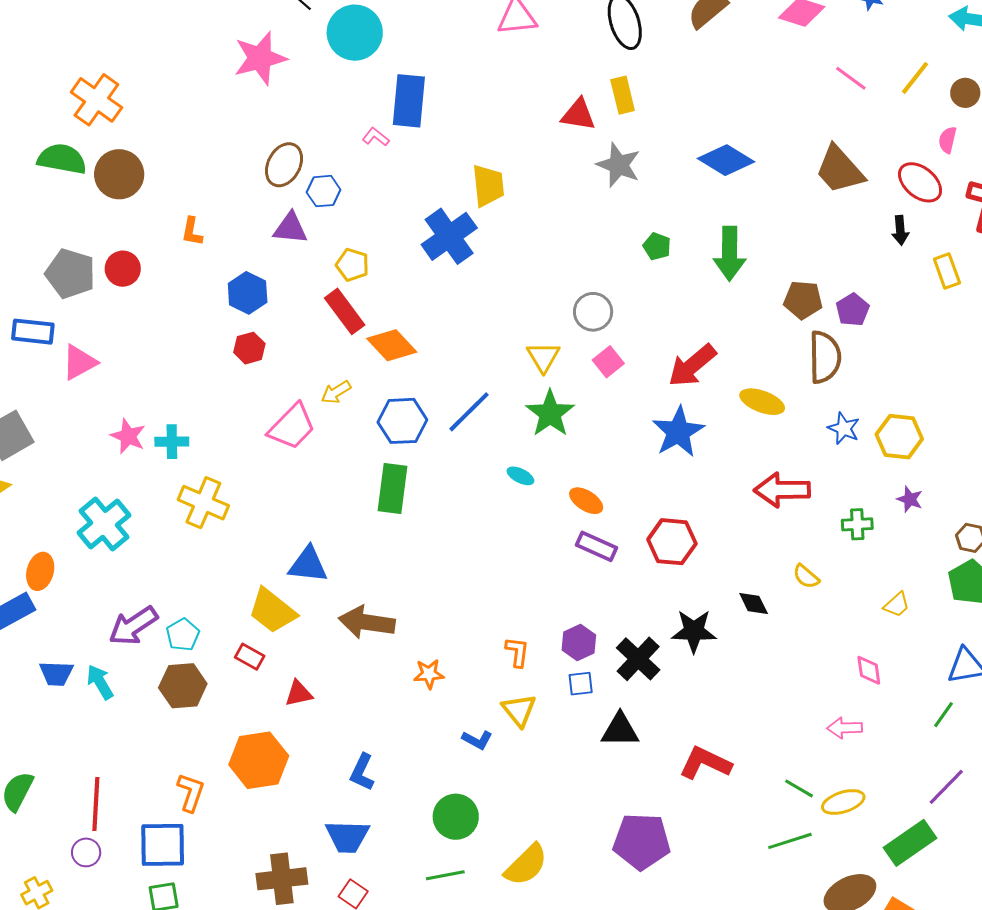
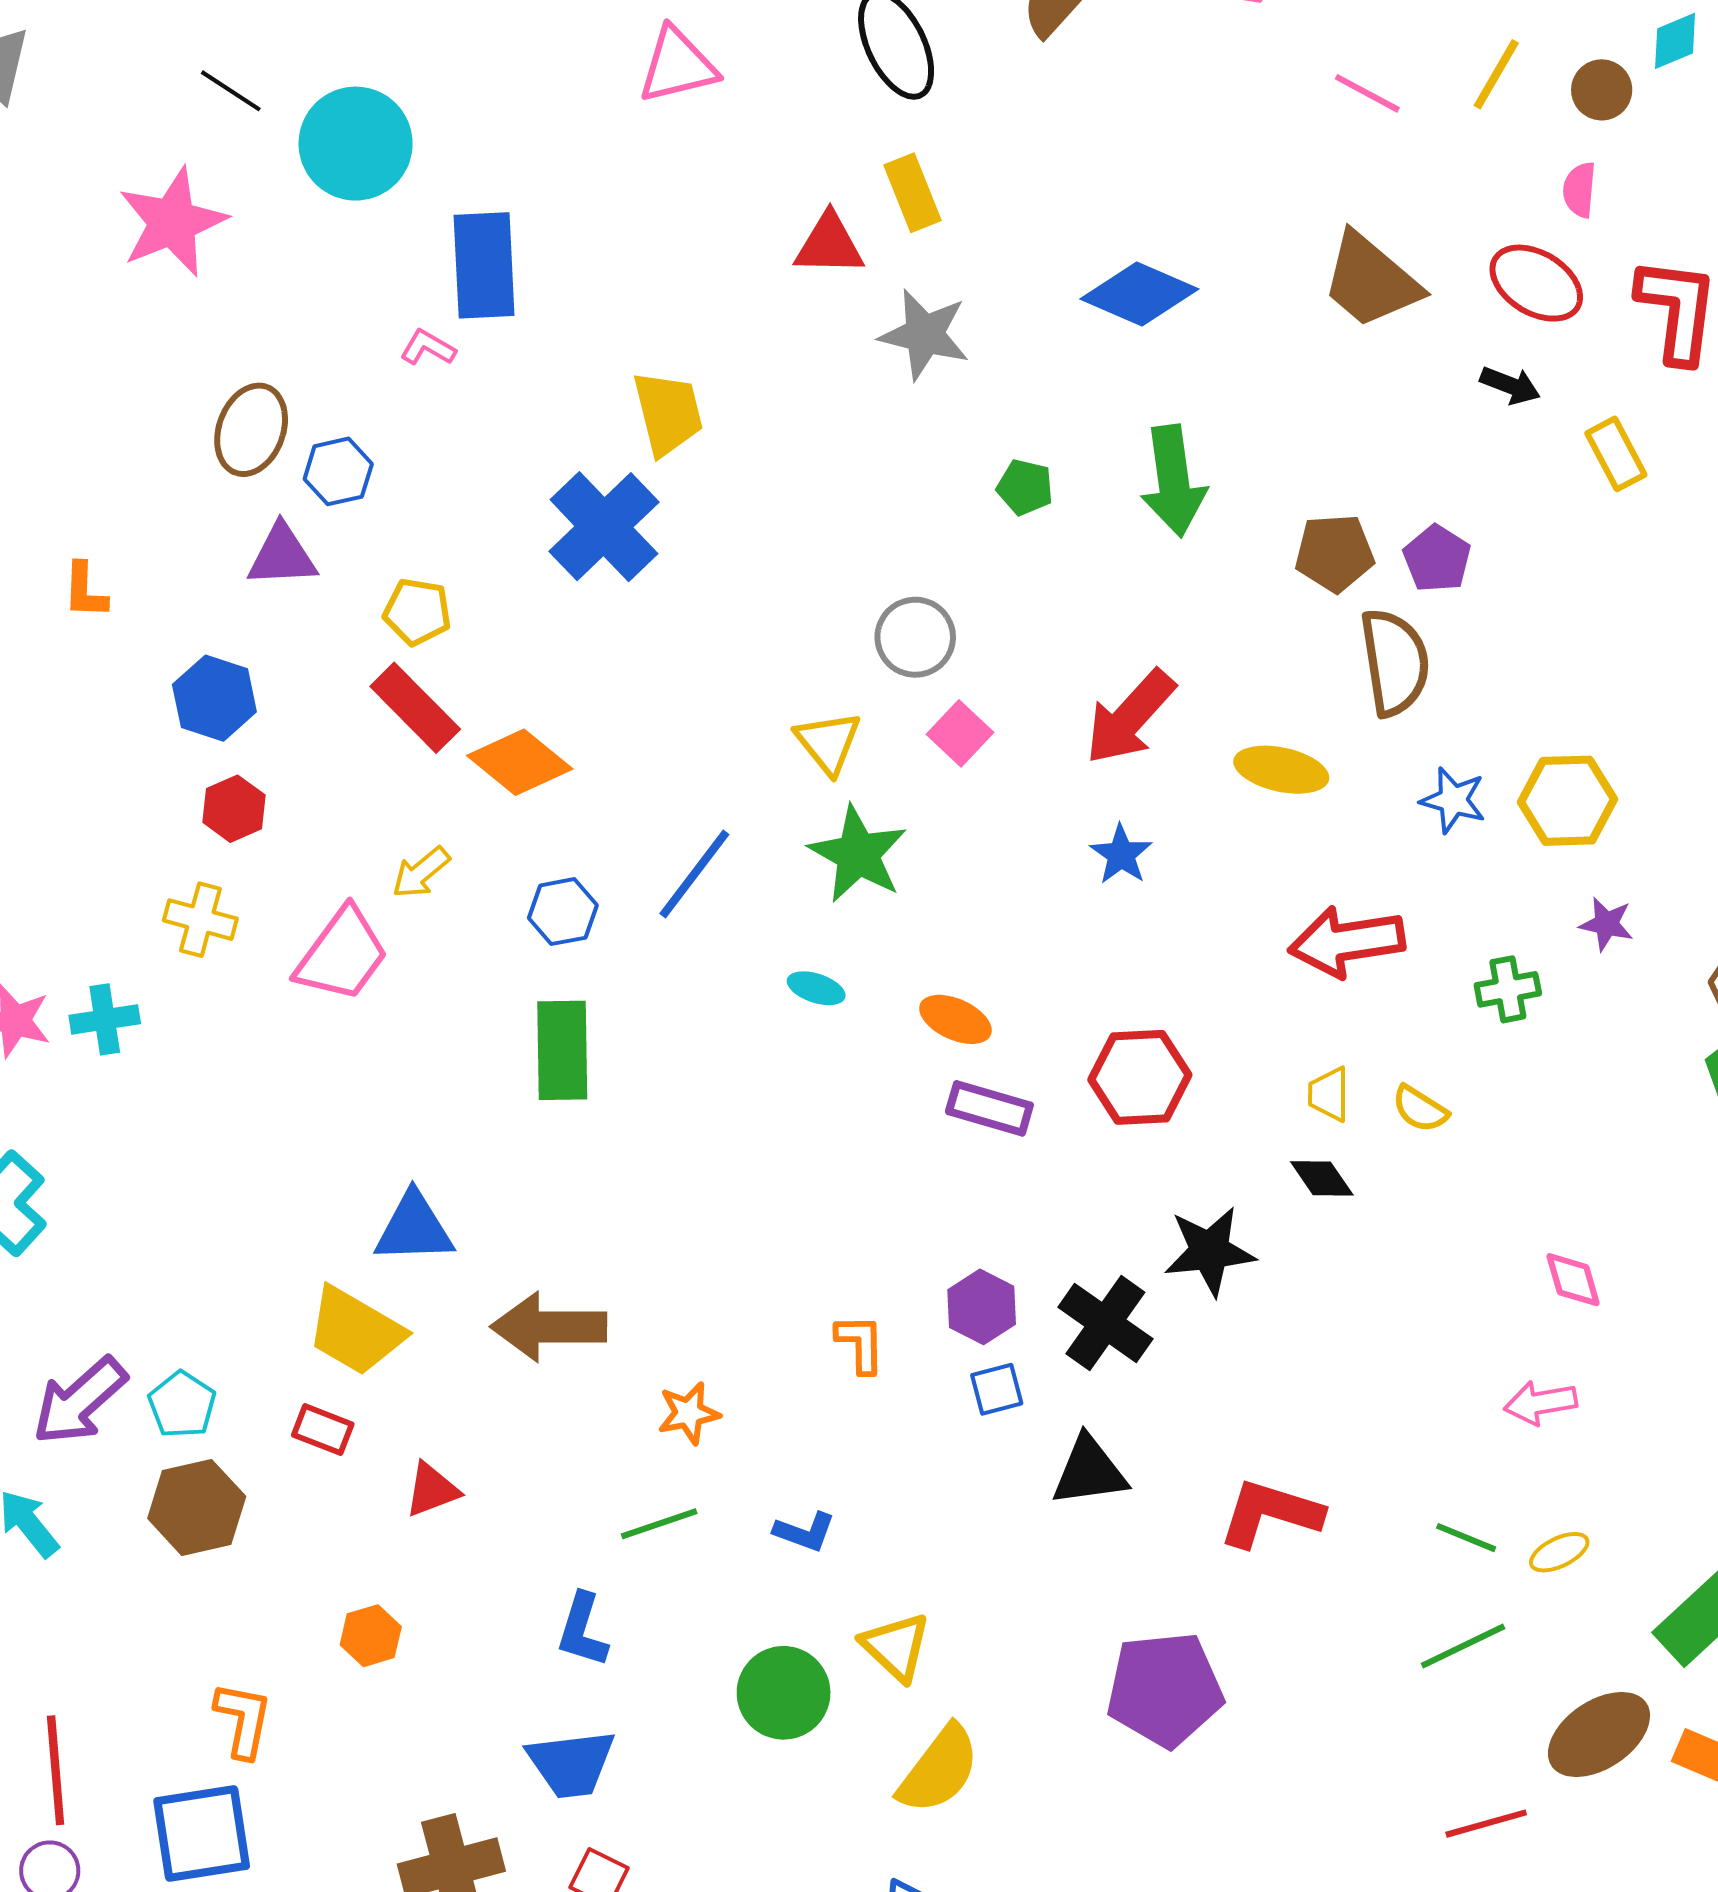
black arrow: (900, 230) -> (1510, 385), turned -56
blue hexagon: (402, 421) -> (563, 912), size x0.7
blue star: (678, 432) -> (1121, 855), size x0.6
yellow cross: (203, 503) -> (200, 920), moved, size x0.7
yellow trapezoid: (897, 605) -> (1329, 1094), moved, turned 140
yellow triangle: (519, 710) -> (896, 1647), moved
orange hexagon: (259, 760) -> (371, 1636), size x0.5
yellow ellipse: (843, 802) -> (1559, 1552), size x0.7
green line: (445, 875) -> (659, 1524), moved

